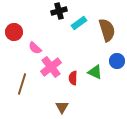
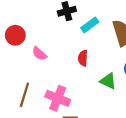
pink cross: (51, 67) -> (58, 98), moved, turned -30
red semicircle: (73, 78) -> (83, 58), moved

